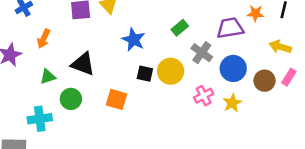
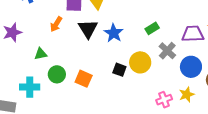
orange arrow: (44, 39) -> (56, 24), moved
black triangle: (83, 64) -> (88, 29), moved, turned 30
black square: (145, 74) -> (119, 70), moved
pink cross: (204, 96) -> (164, 100), moved
orange square: (116, 99) -> (84, 79), moved

